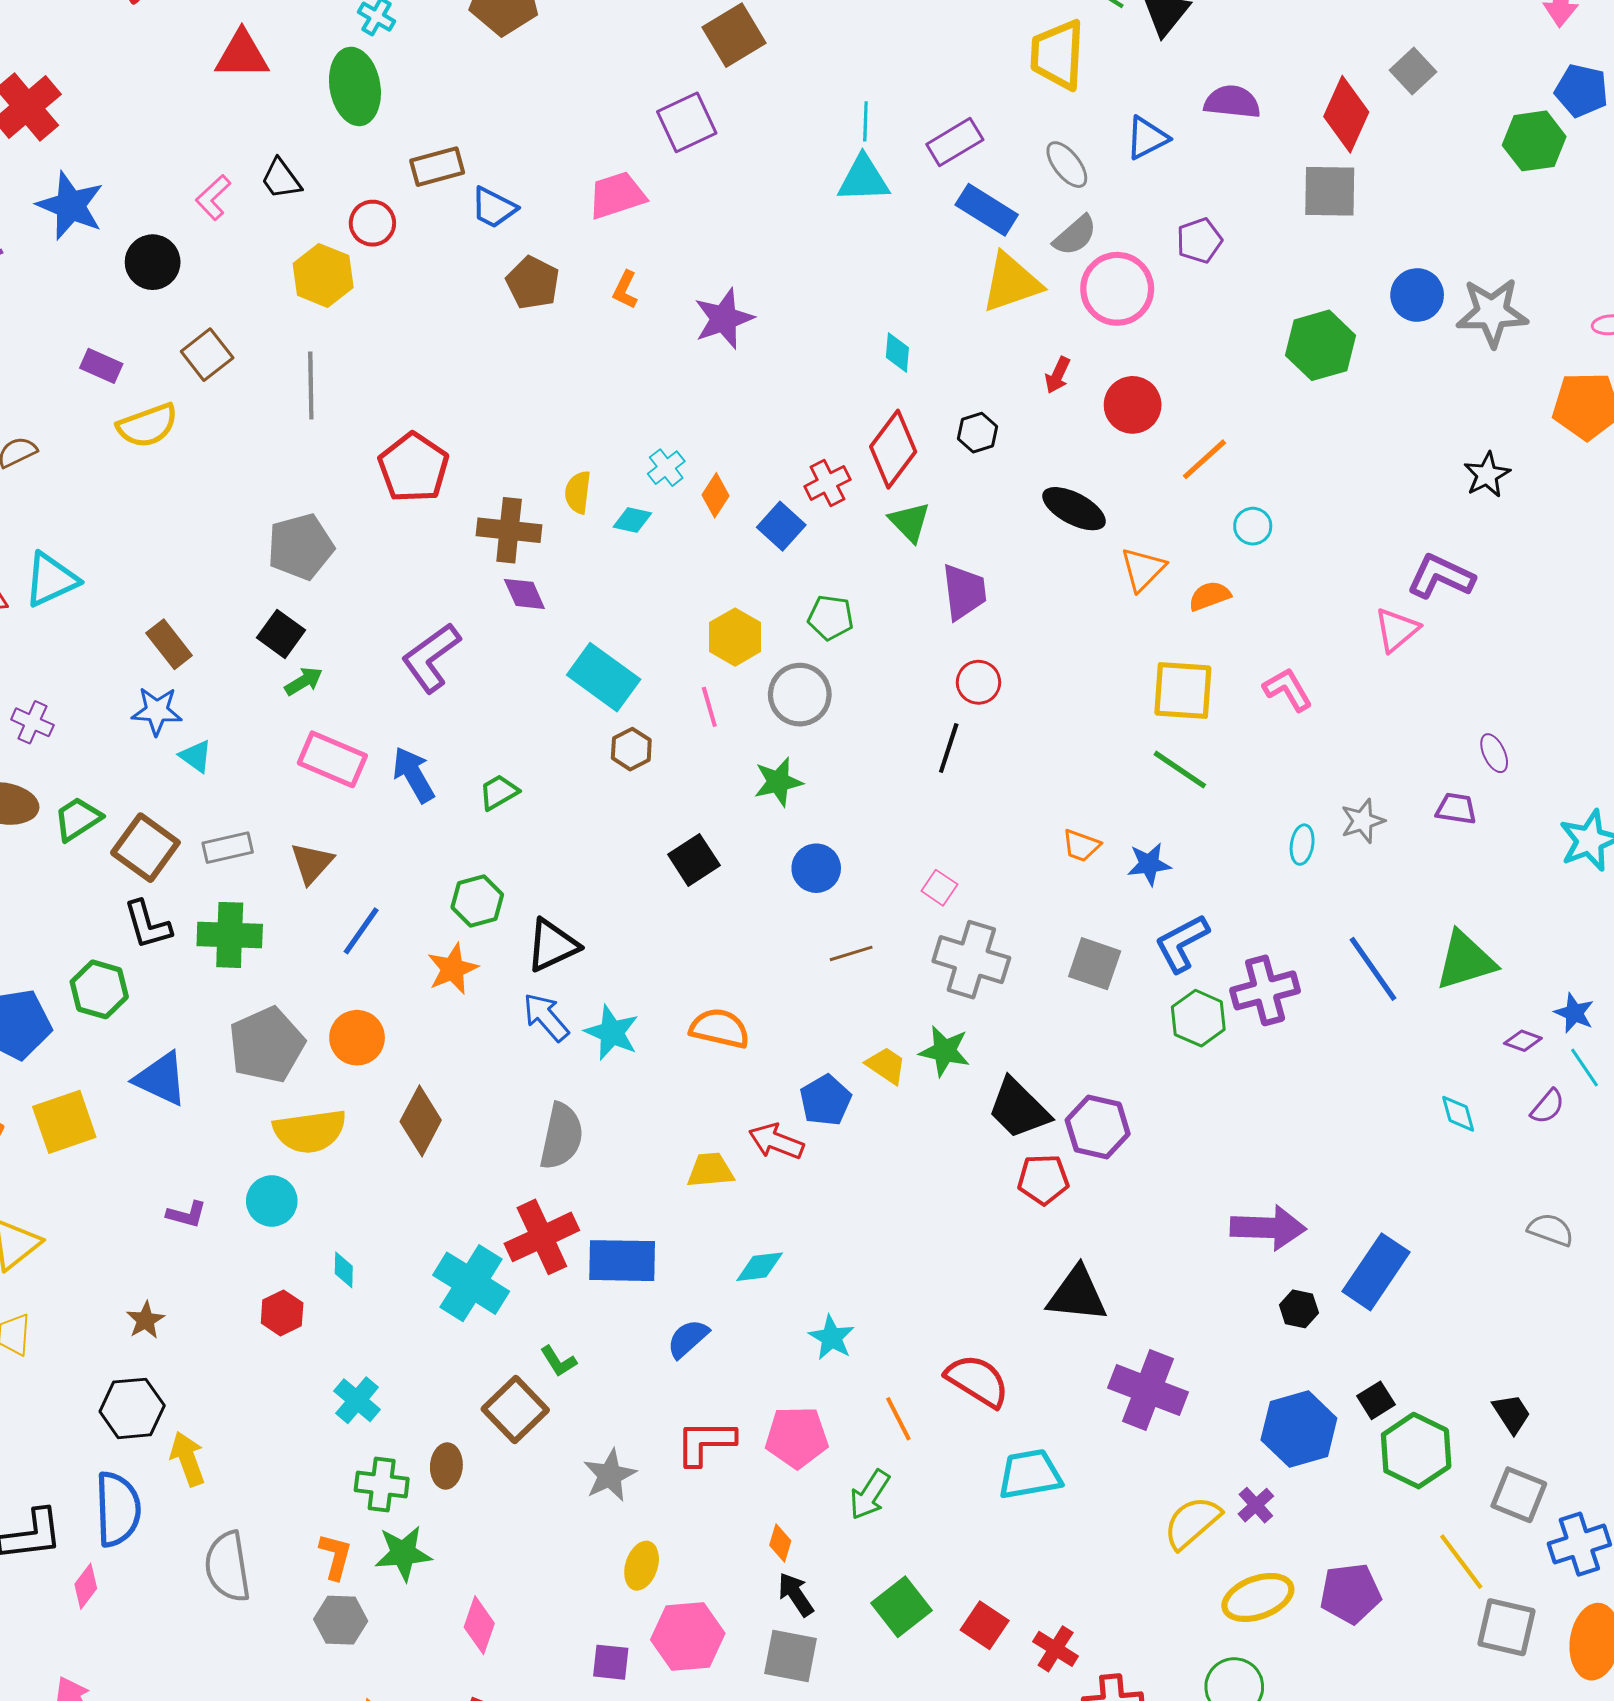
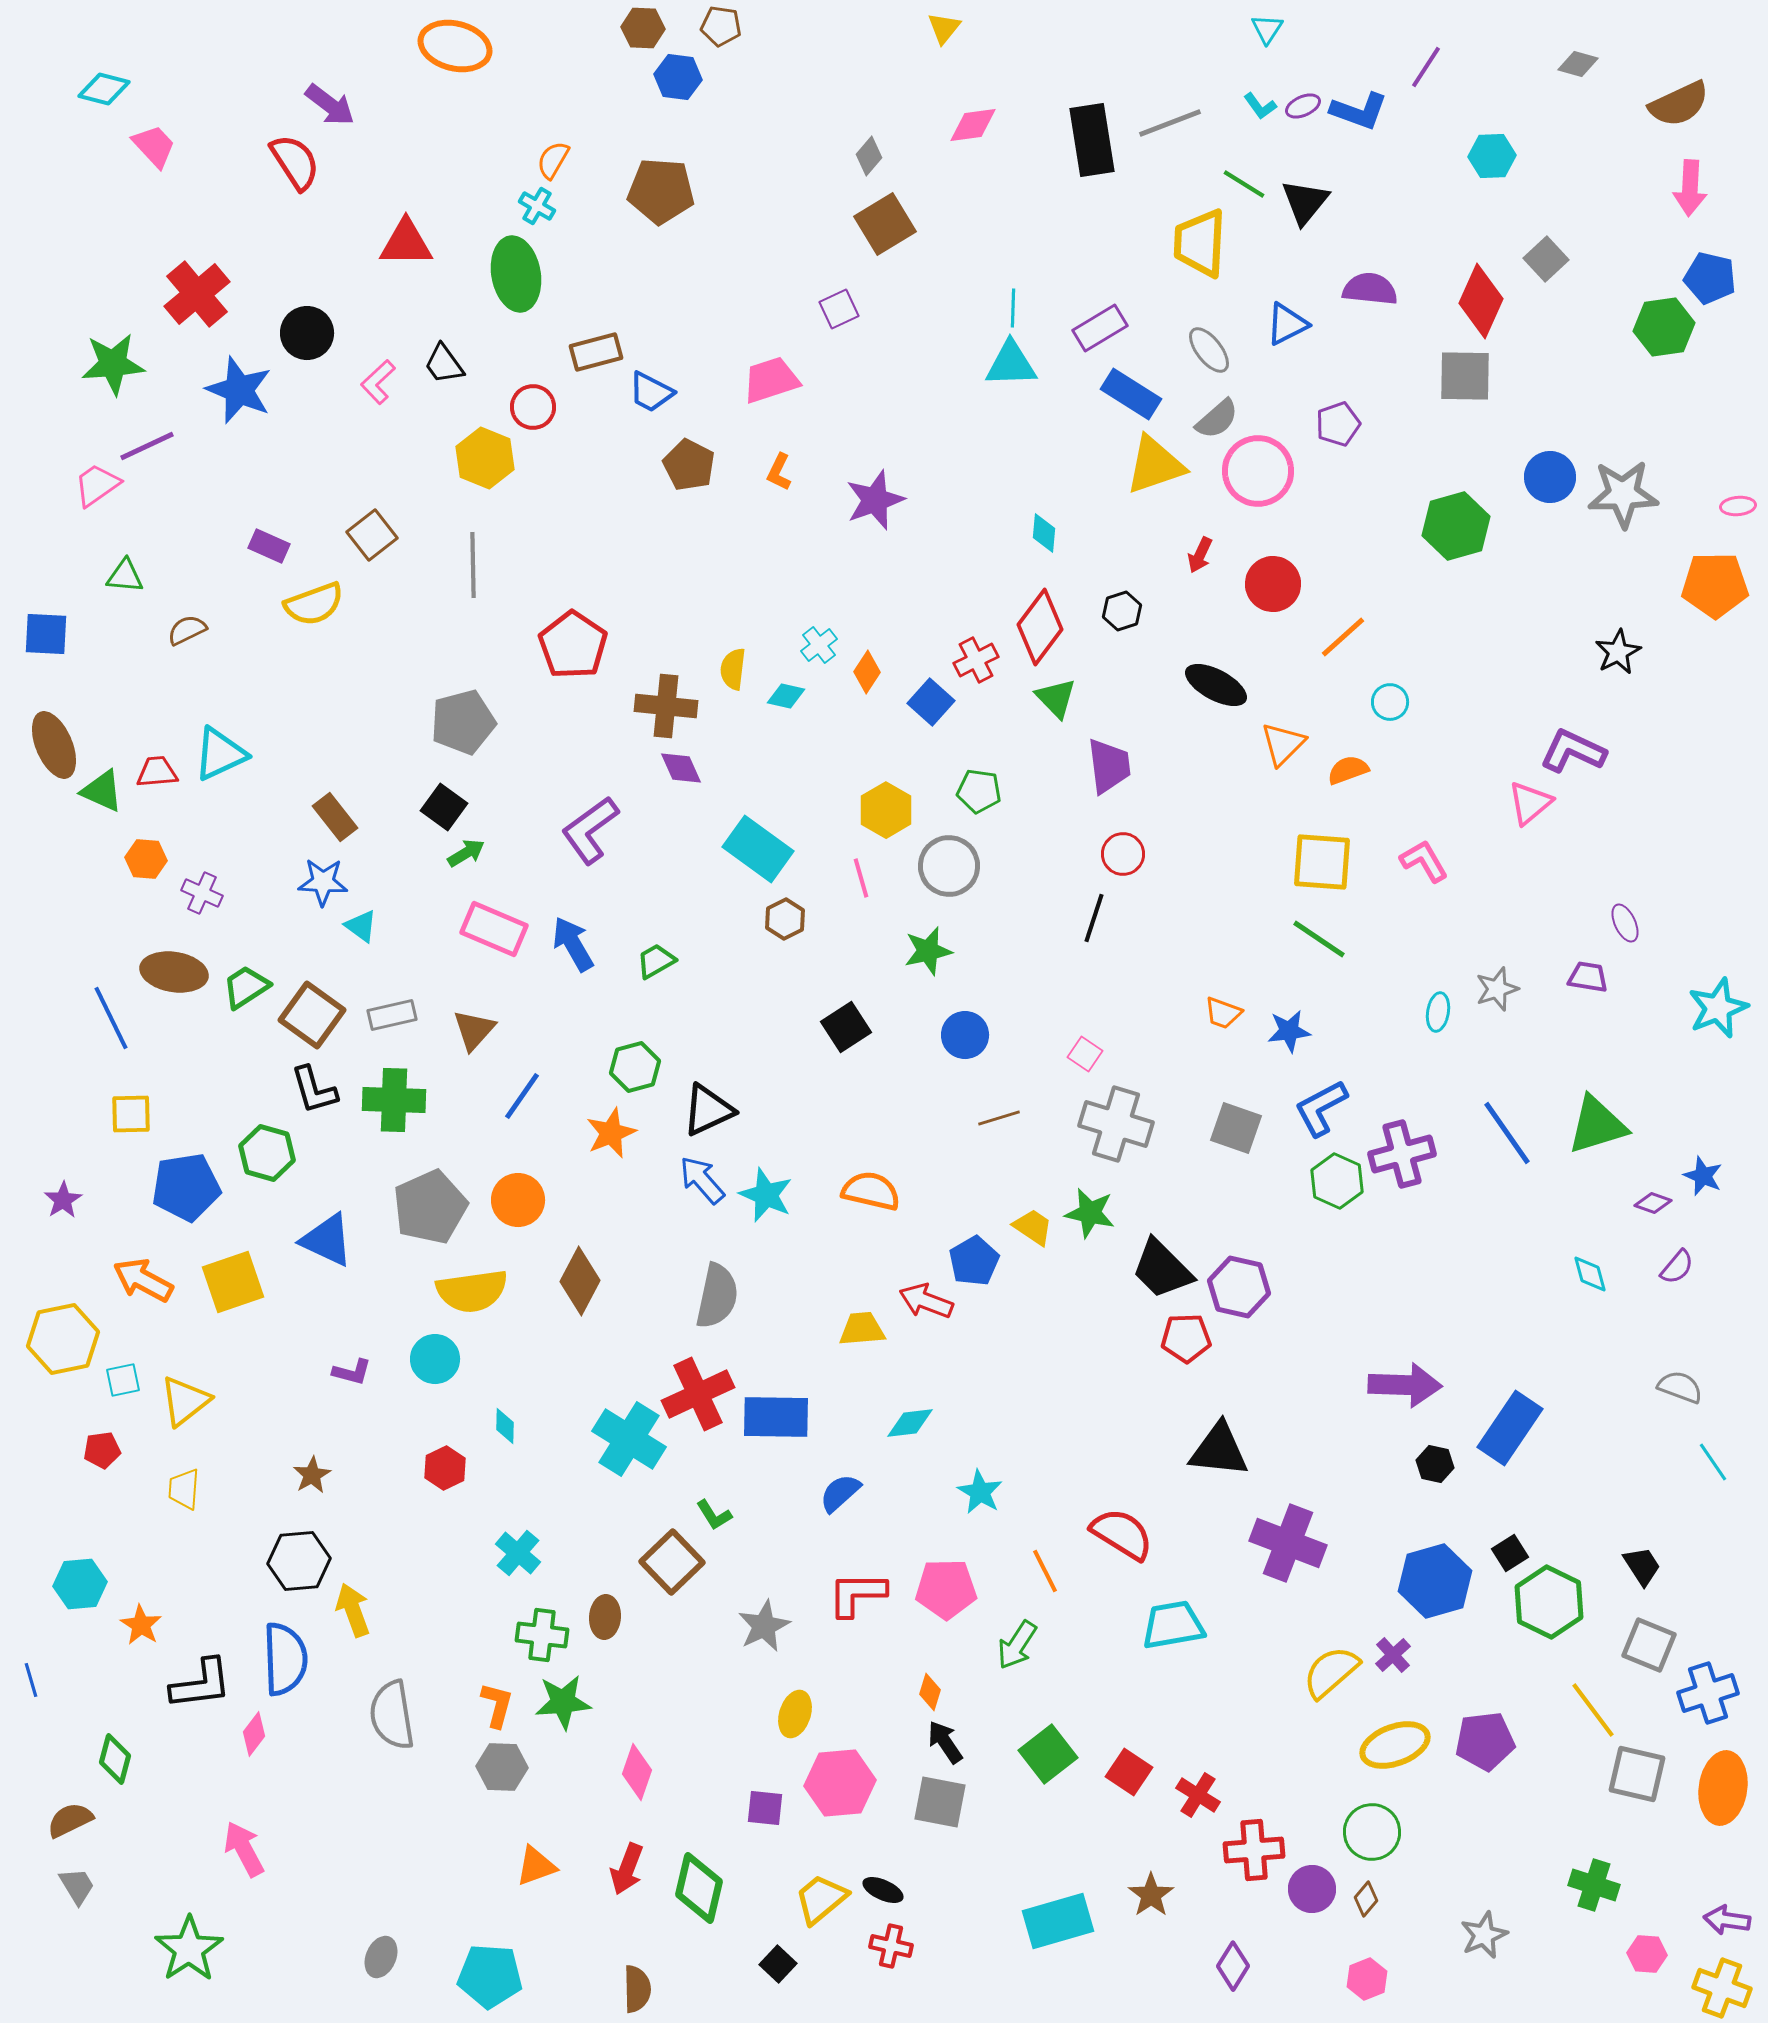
purple square: (687, 122) -> (839, 309), size x0.7
black circle: (153, 262) -> (307, 333), moved
cyan line: (1585, 1067) -> (1713, 1462), moved

